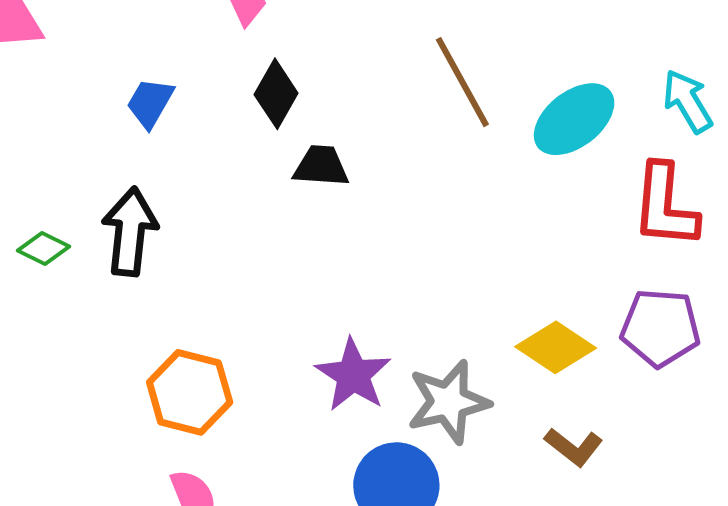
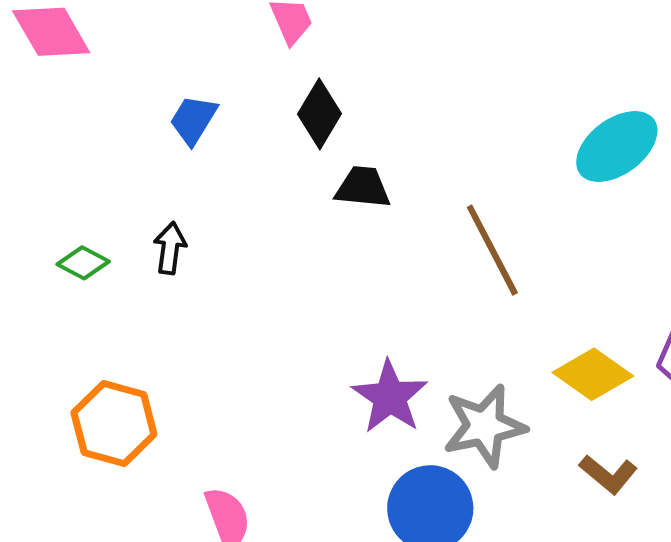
brown line: (462, 82) -> (492, 250), moved
black arrow: (130, 232) -> (170, 248), size x0.6
orange hexagon: (190, 392) -> (114, 424), moved

